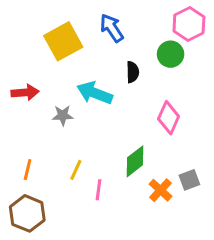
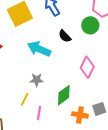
black semicircle: (133, 72) -> (65, 36), turned 136
gray star: (63, 115) -> (37, 80), moved
orange cross: (161, 190) -> (80, 115), turned -35

